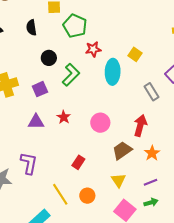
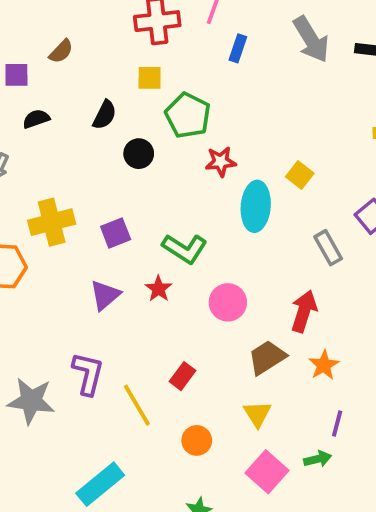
black semicircle: (31, 28) -> (105, 115), turned -147
black circle: (49, 58) -> (139, 154), moved
green L-shape: (71, 75) -> (185, 249), moved, turned 75
purple triangle: (36, 122) -> (105, 295), turned -42
purple line: (150, 182) -> (337, 424), moved, turned -56
yellow line: (60, 194) -> (137, 405), moved

